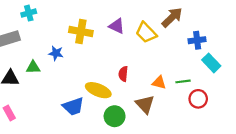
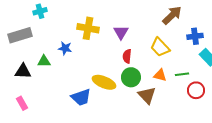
purple triangle: (117, 26) -> (121, 32), moved, turned 35
yellow trapezoid: (146, 33) -> (160, 47), moved
red semicircle: (123, 74) -> (127, 56), moved
green circle: (115, 116) -> (131, 77), moved

